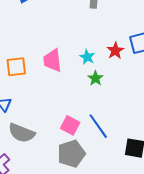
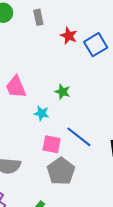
red star: (115, 51) -> (69, 36), moved
cyan star: (87, 57) -> (42, 113), moved

